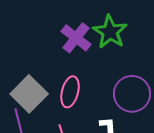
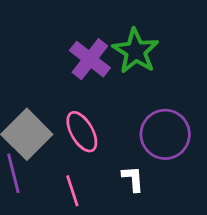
pink ellipse: (70, 92) -> (82, 132), turned -44

